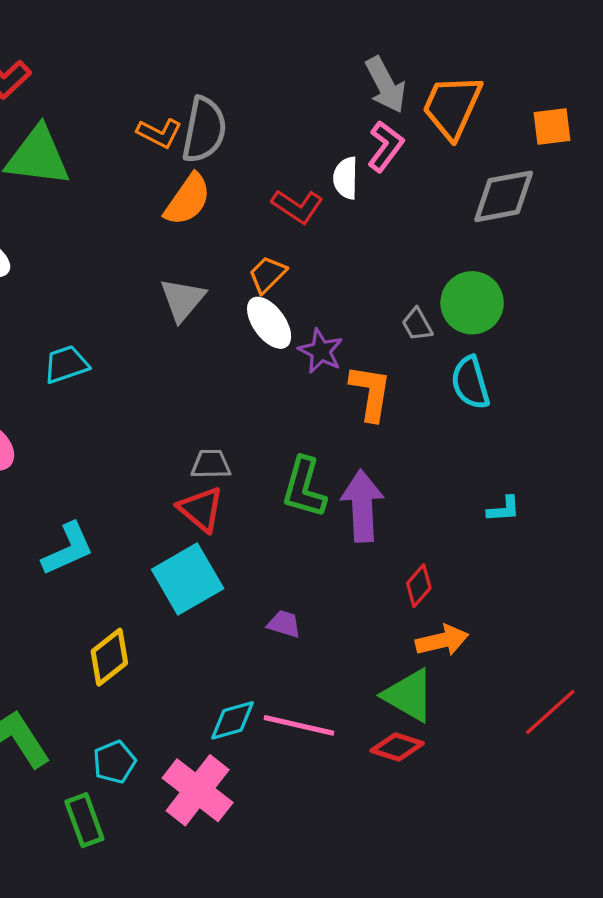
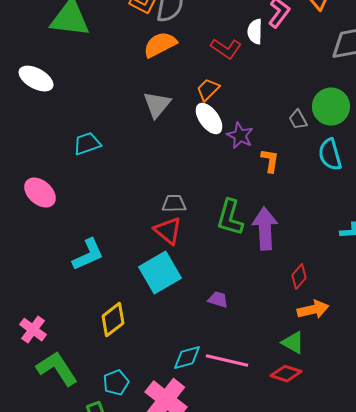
orange semicircle: (188, 200) -> (160, 45), turned -152
orange L-shape: (371, 393) -> (270, 161), size x0.7
green triangle: (409, 695) -> (293, 343), size x0.7

